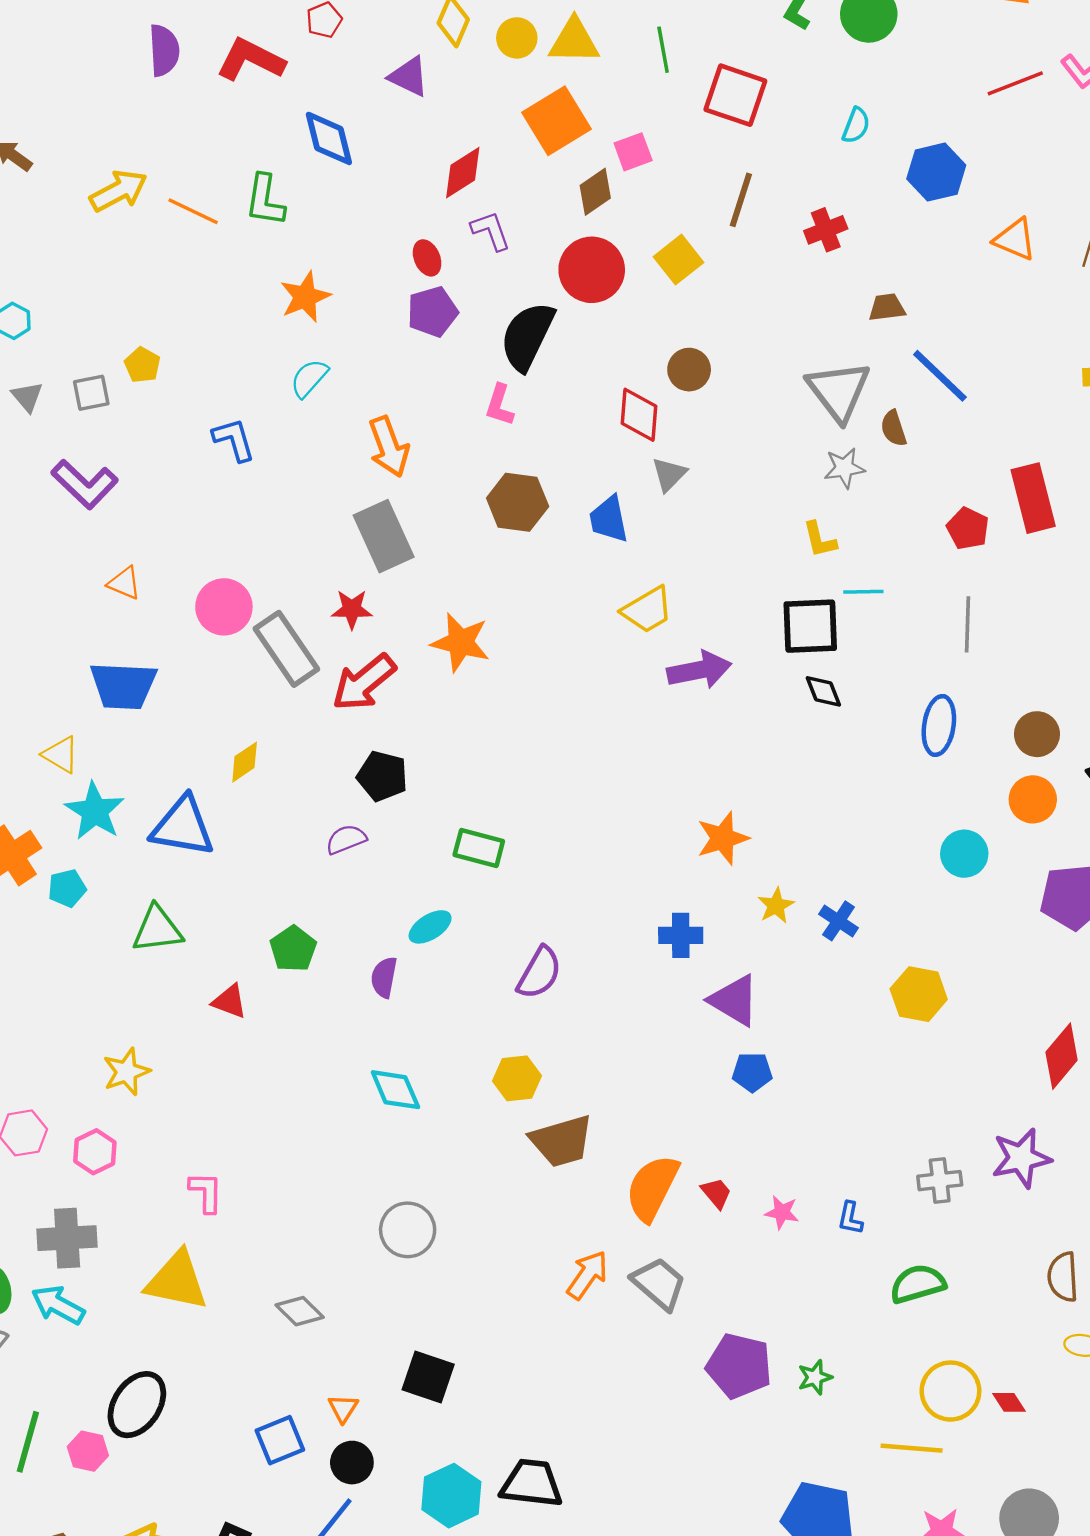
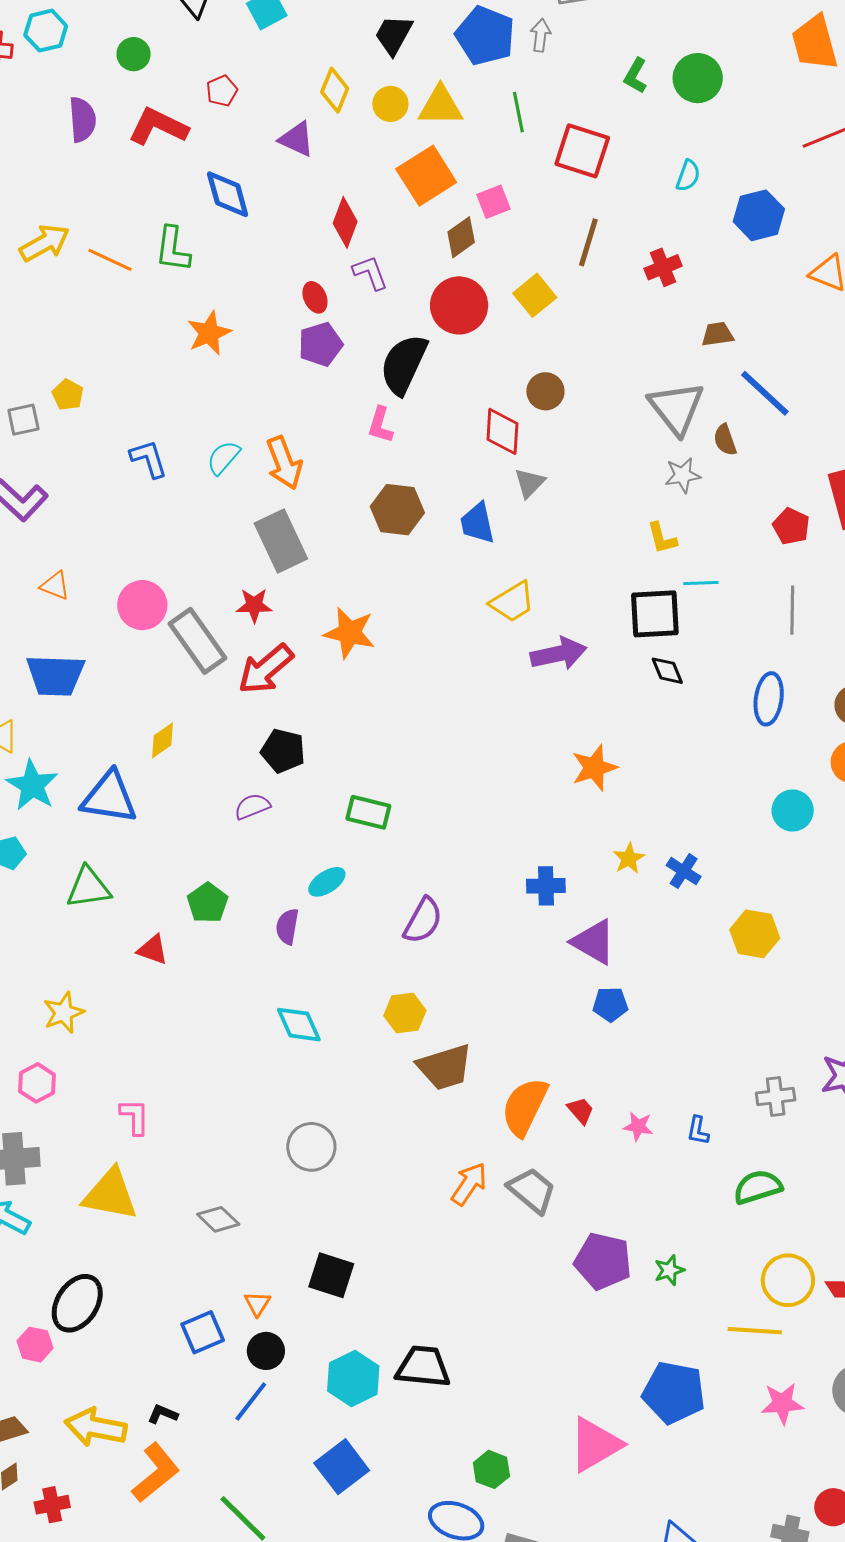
red diamond: (463, 173) -> (345, 222), turned -36
cyan semicircle: (309, 378) -> (223, 458), moved
orange star: (723, 838) -> (594, 768), moved

